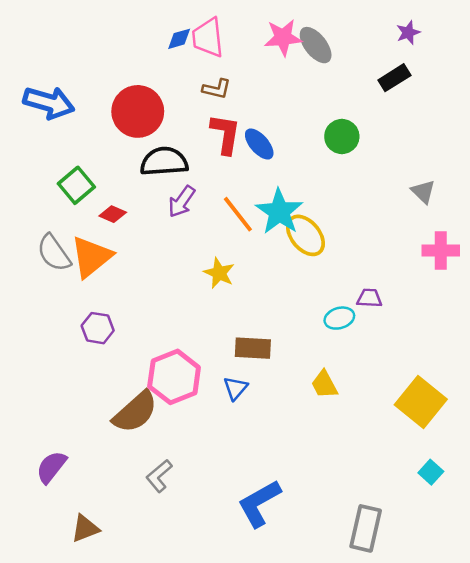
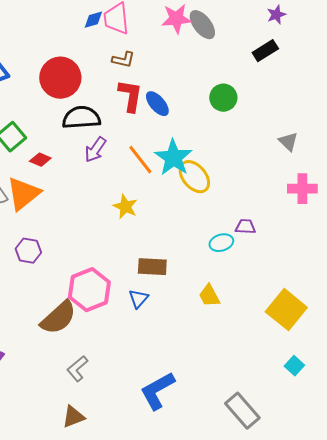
brown triangle: (85, 528) -> (73, 417), moved
gray rectangle: (366, 528) -> (242, 411), turned -54

